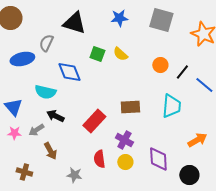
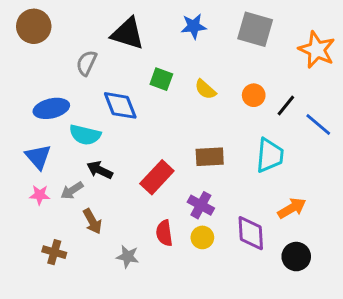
yellow semicircle: (120, 54) -> (205, 89), moved
blue ellipse: (22, 59) -> (51, 108), moved
orange arrow: (197, 140) -> (292, 208), moved

